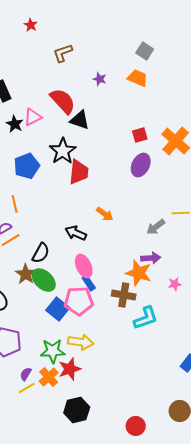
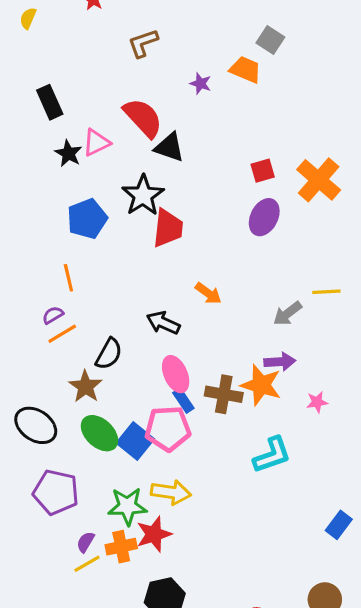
orange trapezoid: (138, 78) -> (246, 70), moved
green ellipse: (44, 280) -> (99, 433), moved
brown cross: (124, 295) -> (224, 394), moved
orange cross: (49, 377) -> (121, 547), turned 30

